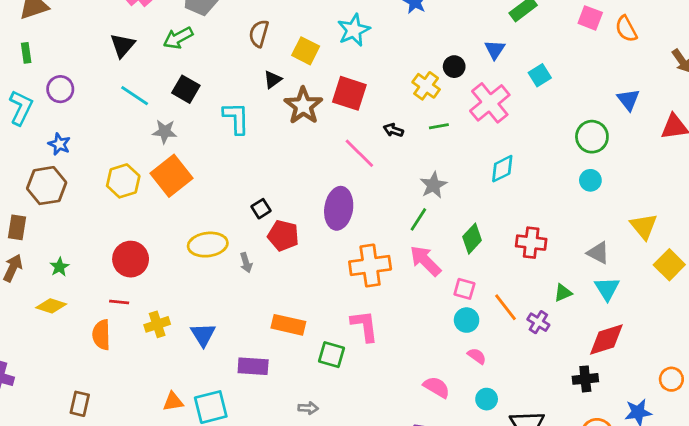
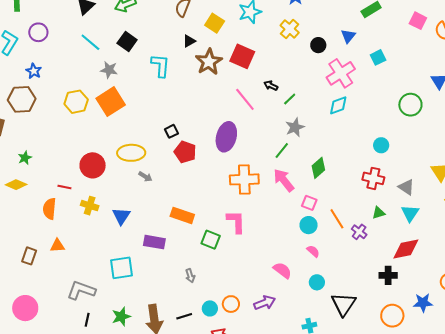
yellow cross: (426, 86) -> (290, 29), moved
green line: (439, 126) -> (290, 99), moved, turned -40
cyan diamond: (502, 169) -> (338, 105), moved
cyan circle: (590, 180) -> (381, 145), moved
red cross: (531, 243) -> (373, 178), moved
red circle: (131, 259) -> (93, 165), moved
gray arrow: (246, 263) -> (145, 177), moved, turned -48
yellow cross: (157, 324) -> (90, 206), turned 30
orange triangle: (173, 402) -> (57, 246), moved
gray arrow: (308, 408) -> (190, 276), turned 64

